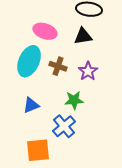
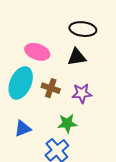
purple star: (88, 71) -> (82, 93), turned 30

